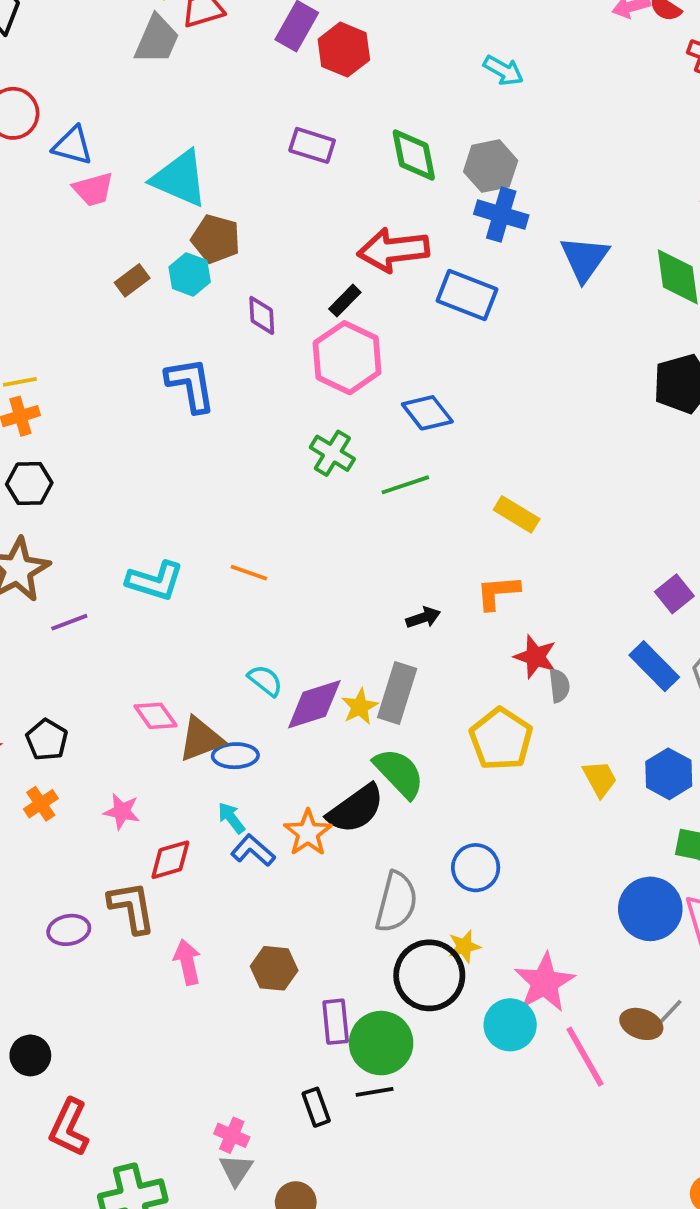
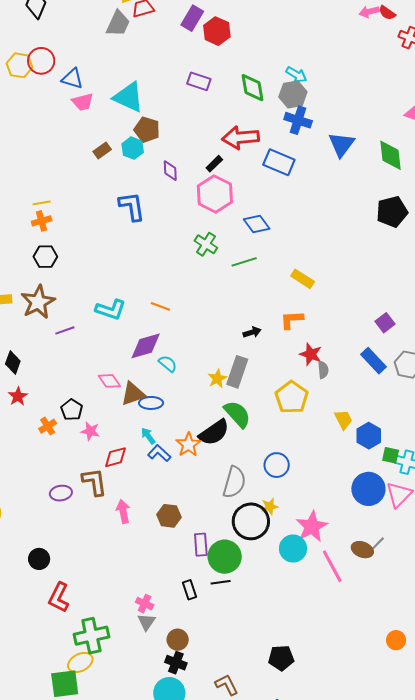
cyan arrow: (503, 70) -> (296, 75), moved
purple diamond: (314, 704) -> (146, 346), moved
black pentagon: (47, 740) -> (72, 410), moved
blue hexagon: (669, 774) -> (369, 436), moved

